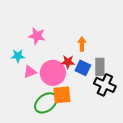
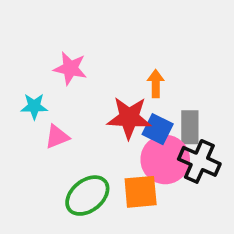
red star: (68, 62) -> (129, 118), size x1.6
pink circle: (53, 73) -> (165, 159), moved
orange square: (62, 95) -> (141, 192), moved

